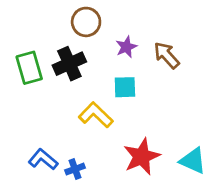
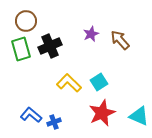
brown circle: (86, 22) -> (26, 21), moved
cyan square: (125, 87) -> (99, 82), moved, turned -30

